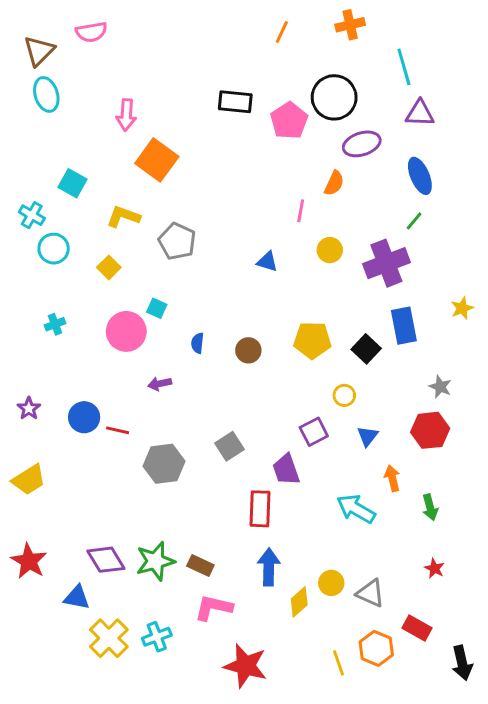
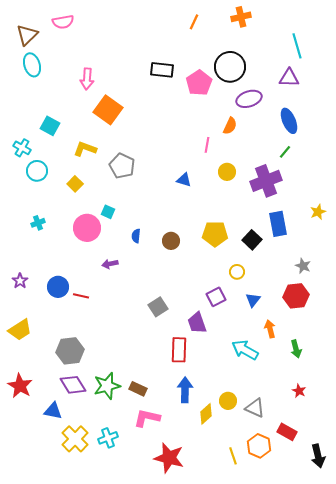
cyan line: (404, 67) -> (297, 46), moved
gray hexagon: (164, 464) -> (70, 351), moved

